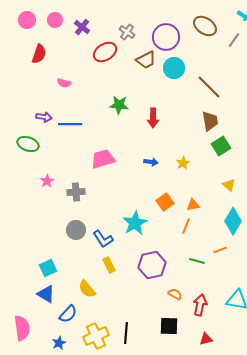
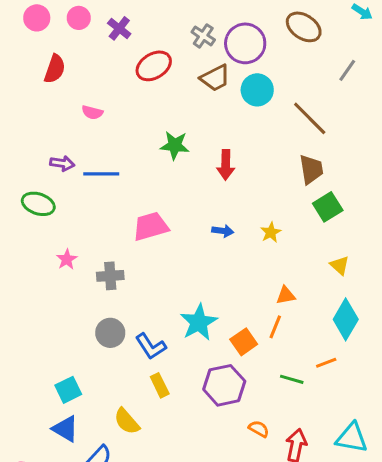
gray cross: (127, 32) -> (203, 36), moved
gray line: (234, 40) -> (347, 70), moved
orange square: (165, 202) -> (244, 342), moved

